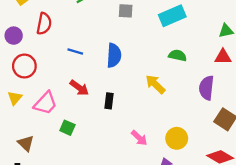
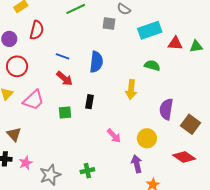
red triangle: (223, 57) -> (175, 43), moved
yellow arrow: (155, 84) -> (131, 90), turned -132
red arrow: (79, 88) -> (65, 78), moved
purple semicircle: (206, 88) -> (166, 109), moved
green square: (67, 128) -> (65, 113), moved, turned -32

